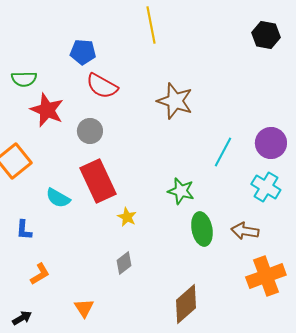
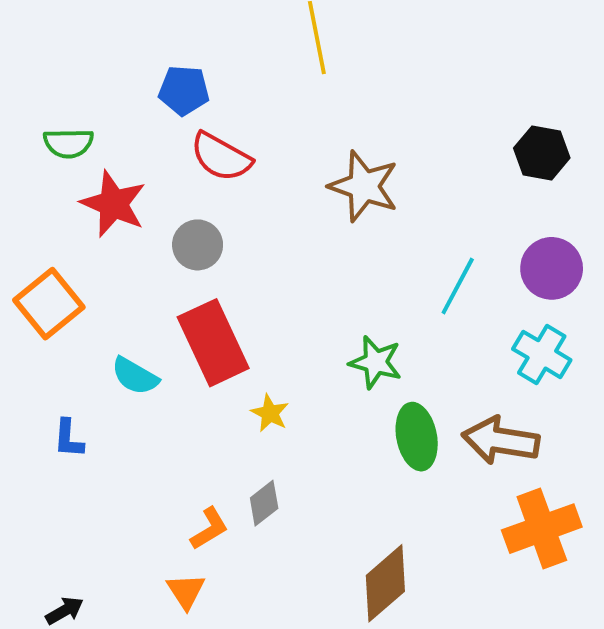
black hexagon: (266, 35) -> (542, 153), moved
brown arrow: (245, 231) -> (501, 441), size x1.4
orange L-shape: (40, 274) -> (209, 529), moved

